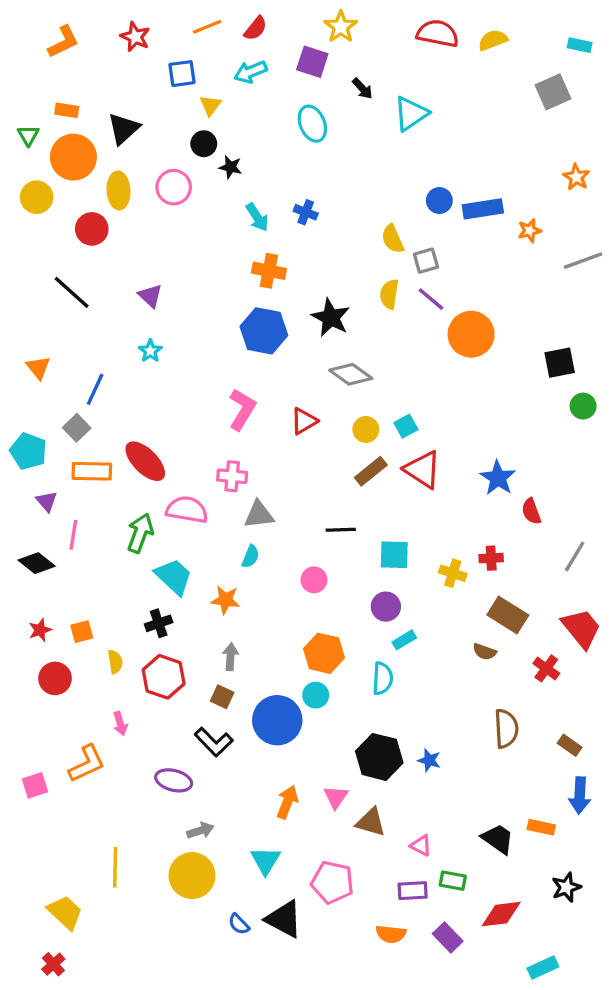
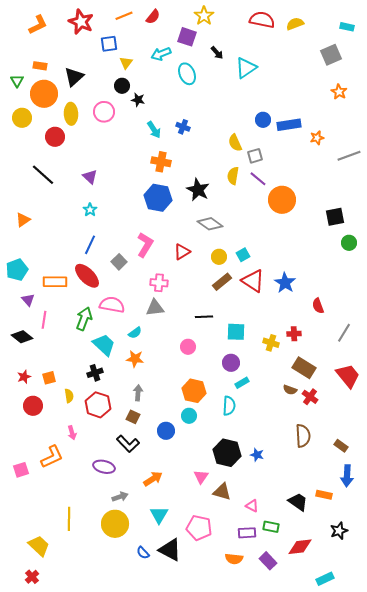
red star: (135, 37) -> (81, 22), size x1.4
cyan arrow: (251, 72) -> (161, 54), moved
orange star: (576, 177) -> (339, 92), moved
orange triangle: (38, 368) -> (23, 220), turned 35
blue line: (95, 389) -> (90, 245), moved
gray square: (77, 428) -> (119, 262), moved
cyan pentagon: (28, 451) -> (17, 270), turned 30
pink cross: (232, 476) -> (159, 283), moved
blue star: (498, 478) -> (285, 283), moved
cyan semicircle: (251, 556) -> (135, 333), moved, turned 32
red cross: (546, 668) -> (310, 397), moved
blue circle: (277, 720) -> (166, 431), size x0.6
orange arrow: (287, 802) -> (153, 479), moved, turned 36

